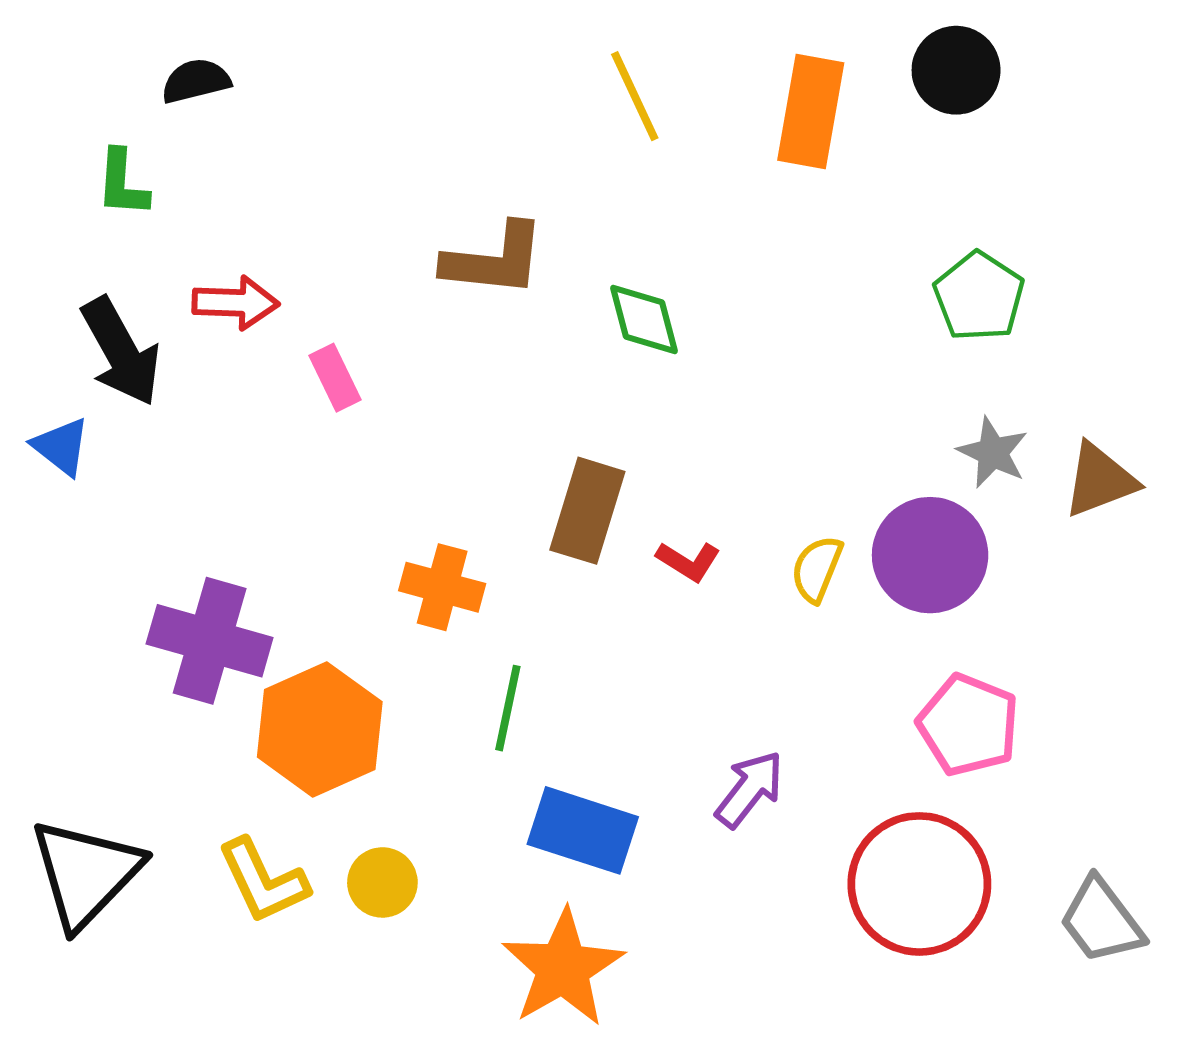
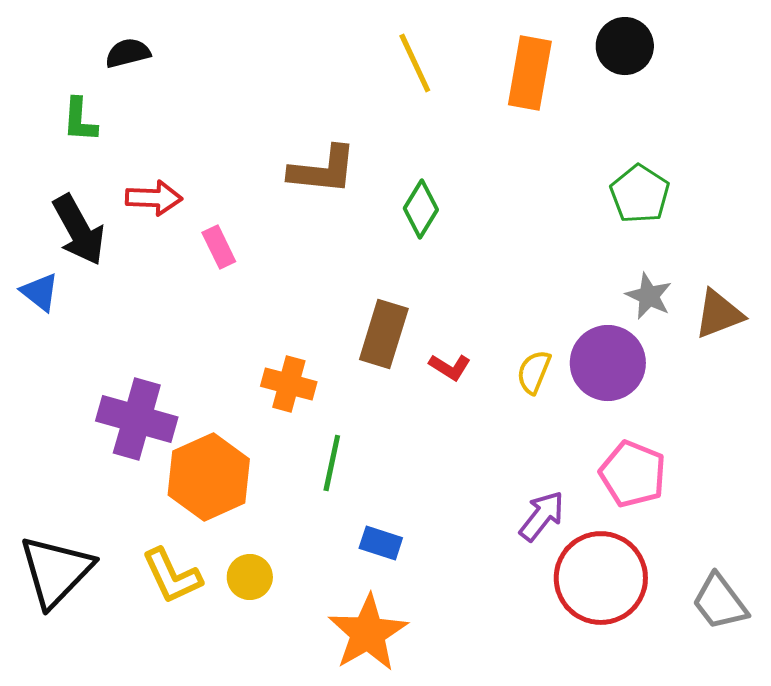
green diamond: (644, 320) -> (421, 209), turned 46
purple arrow: (750, 789) -> (542, 516), moved
blue rectangle: (583, 830) -> (381, 543), size x0.6

